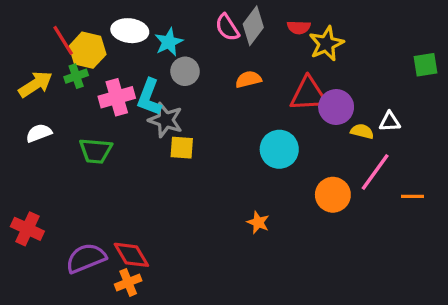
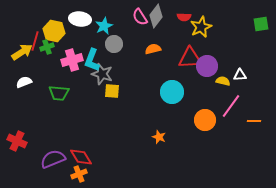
red line: (63, 40) -> (35, 41), moved, turned 48
green square: (425, 65) -> (261, 24), moved

